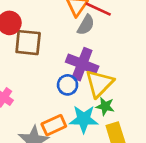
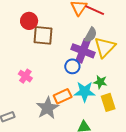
gray semicircle: (86, 25) -> (91, 35), moved
yellow triangle: (99, 83) -> (105, 47), moved

